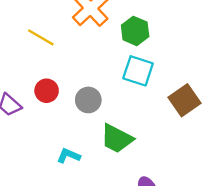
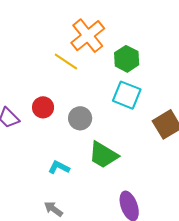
yellow line: (41, 37) -> (66, 62), moved

